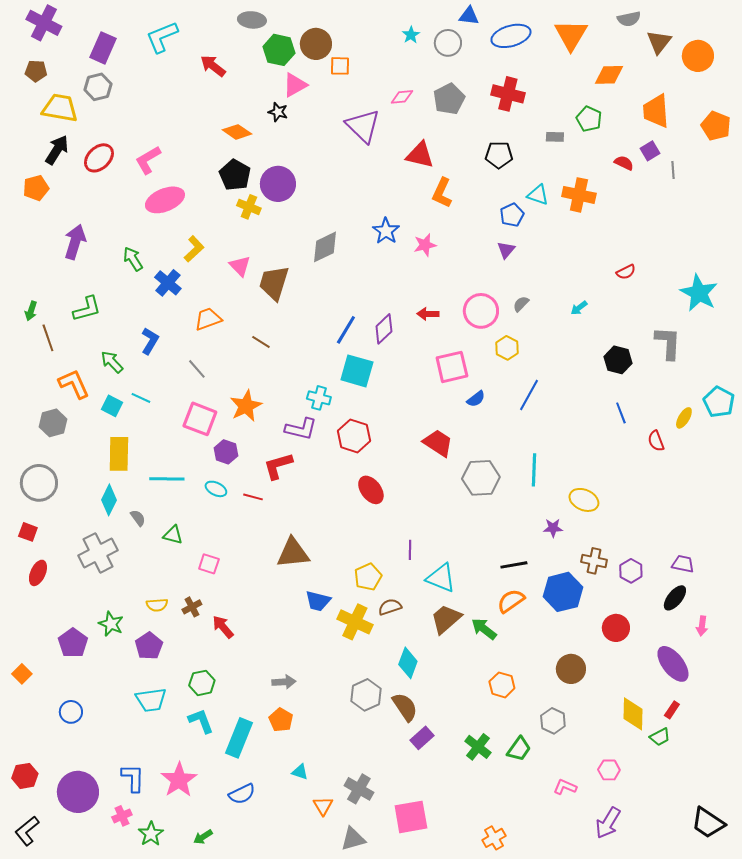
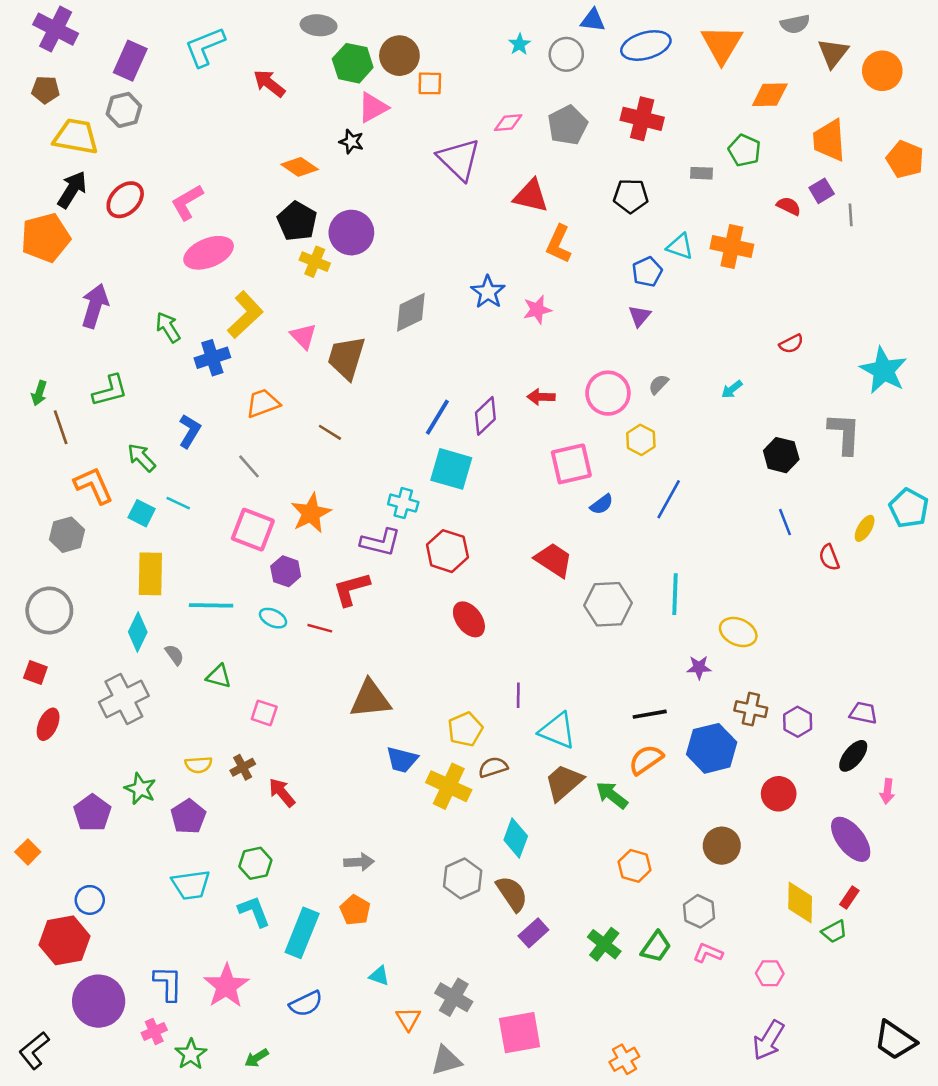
orange pentagon: (36, 188) -> (46, 238), size x1.5
yellow L-shape: (194, 249) -> (245, 315), size x1.4
blue cross: (168, 283) -> (212, 358), turned 32
red hexagon: (25, 776) -> (64, 940), moved, size x1.5
pink L-shape: (565, 787) -> (708, 953), moved

